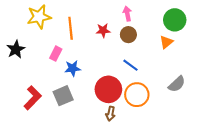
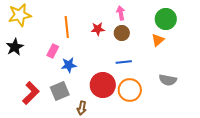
yellow star: (39, 17) -> (20, 15), moved
blue line: (131, 65) -> (124, 62), turned -42
gray semicircle: (177, 84) -> (168, 80), turned 54
brown arrow: (111, 114) -> (82, 108), moved

